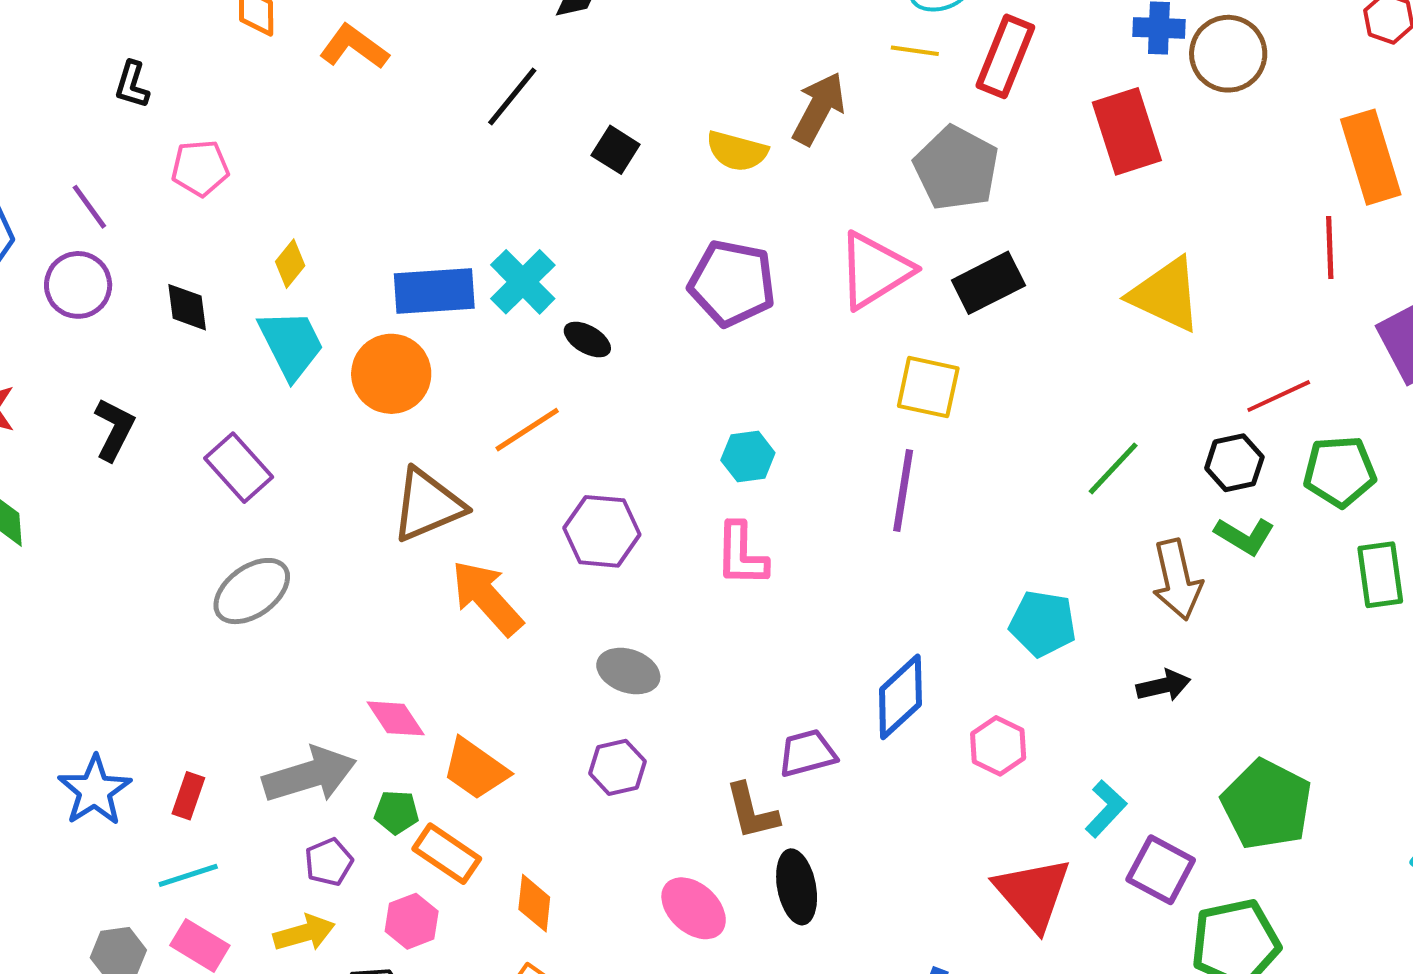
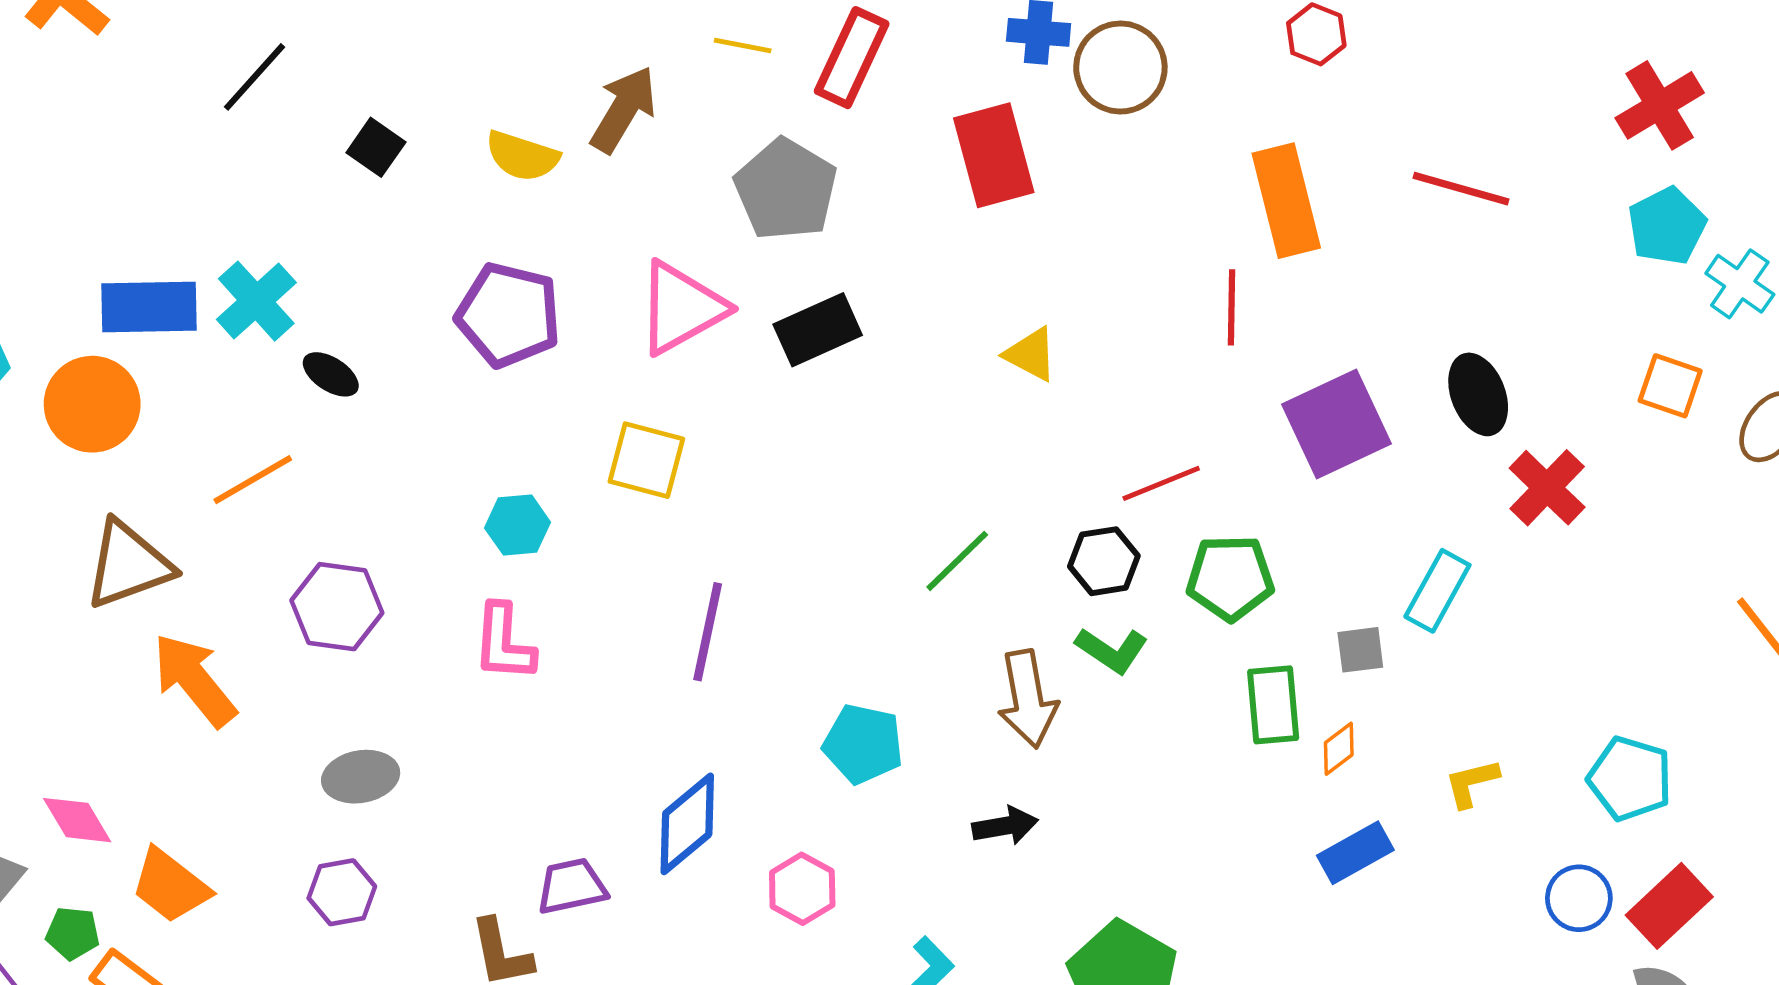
yellow triangle: (1166, 295) -> (1031, 354), size x0.6
yellow square: (928, 387) -> (646, 460), moved
purple line: (903, 491) -> (708, 632), moved
gray ellipse: (628, 671) -> (361, 777), turned -32

